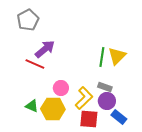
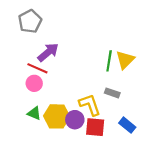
pink circle: (61, 88) -> (34, 83), moved
yellow L-shape: (84, 98) -> (90, 105), turned -65
purple circle: (107, 101) -> (75, 120), moved

